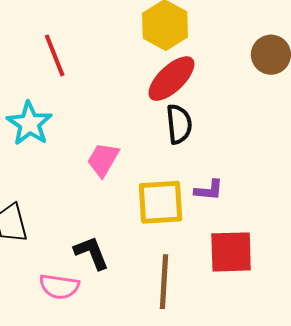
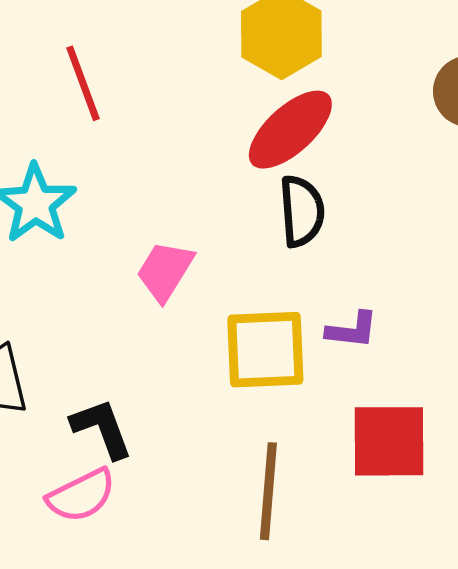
black L-shape: (91, 253) -> (102, 428), moved
pink semicircle: (59, 287) -> (81, 495), turned -36

